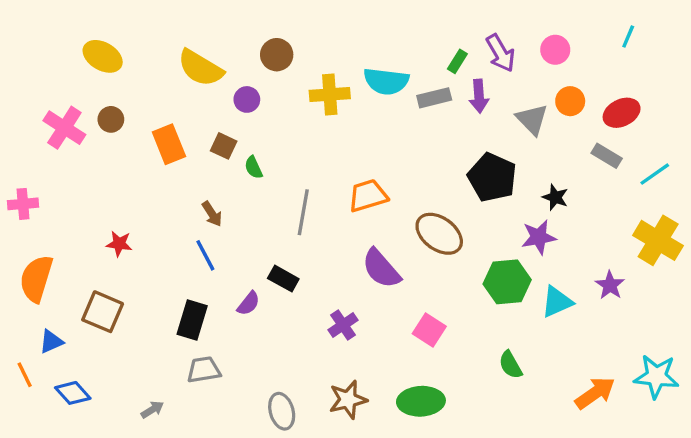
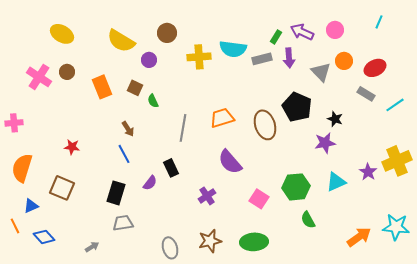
purple arrow: (501, 53) -> (302, 32), turned 145
brown ellipse: (439, 234) -> (265, 125), moved, turned 36
yellow cross: (658, 240) -> (397, 161), moved, turned 36
black rectangle: (283, 279) -> (171, 168), turned 36
green hexagon: (507, 282) -> (296, 187), moved

